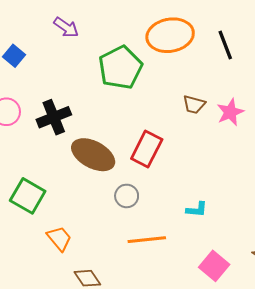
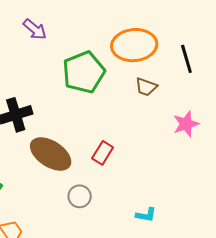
brown trapezoid: (194, 105) -> (146, 87), moved
red rectangle: (147, 149) -> (103, 153), size x0.7

